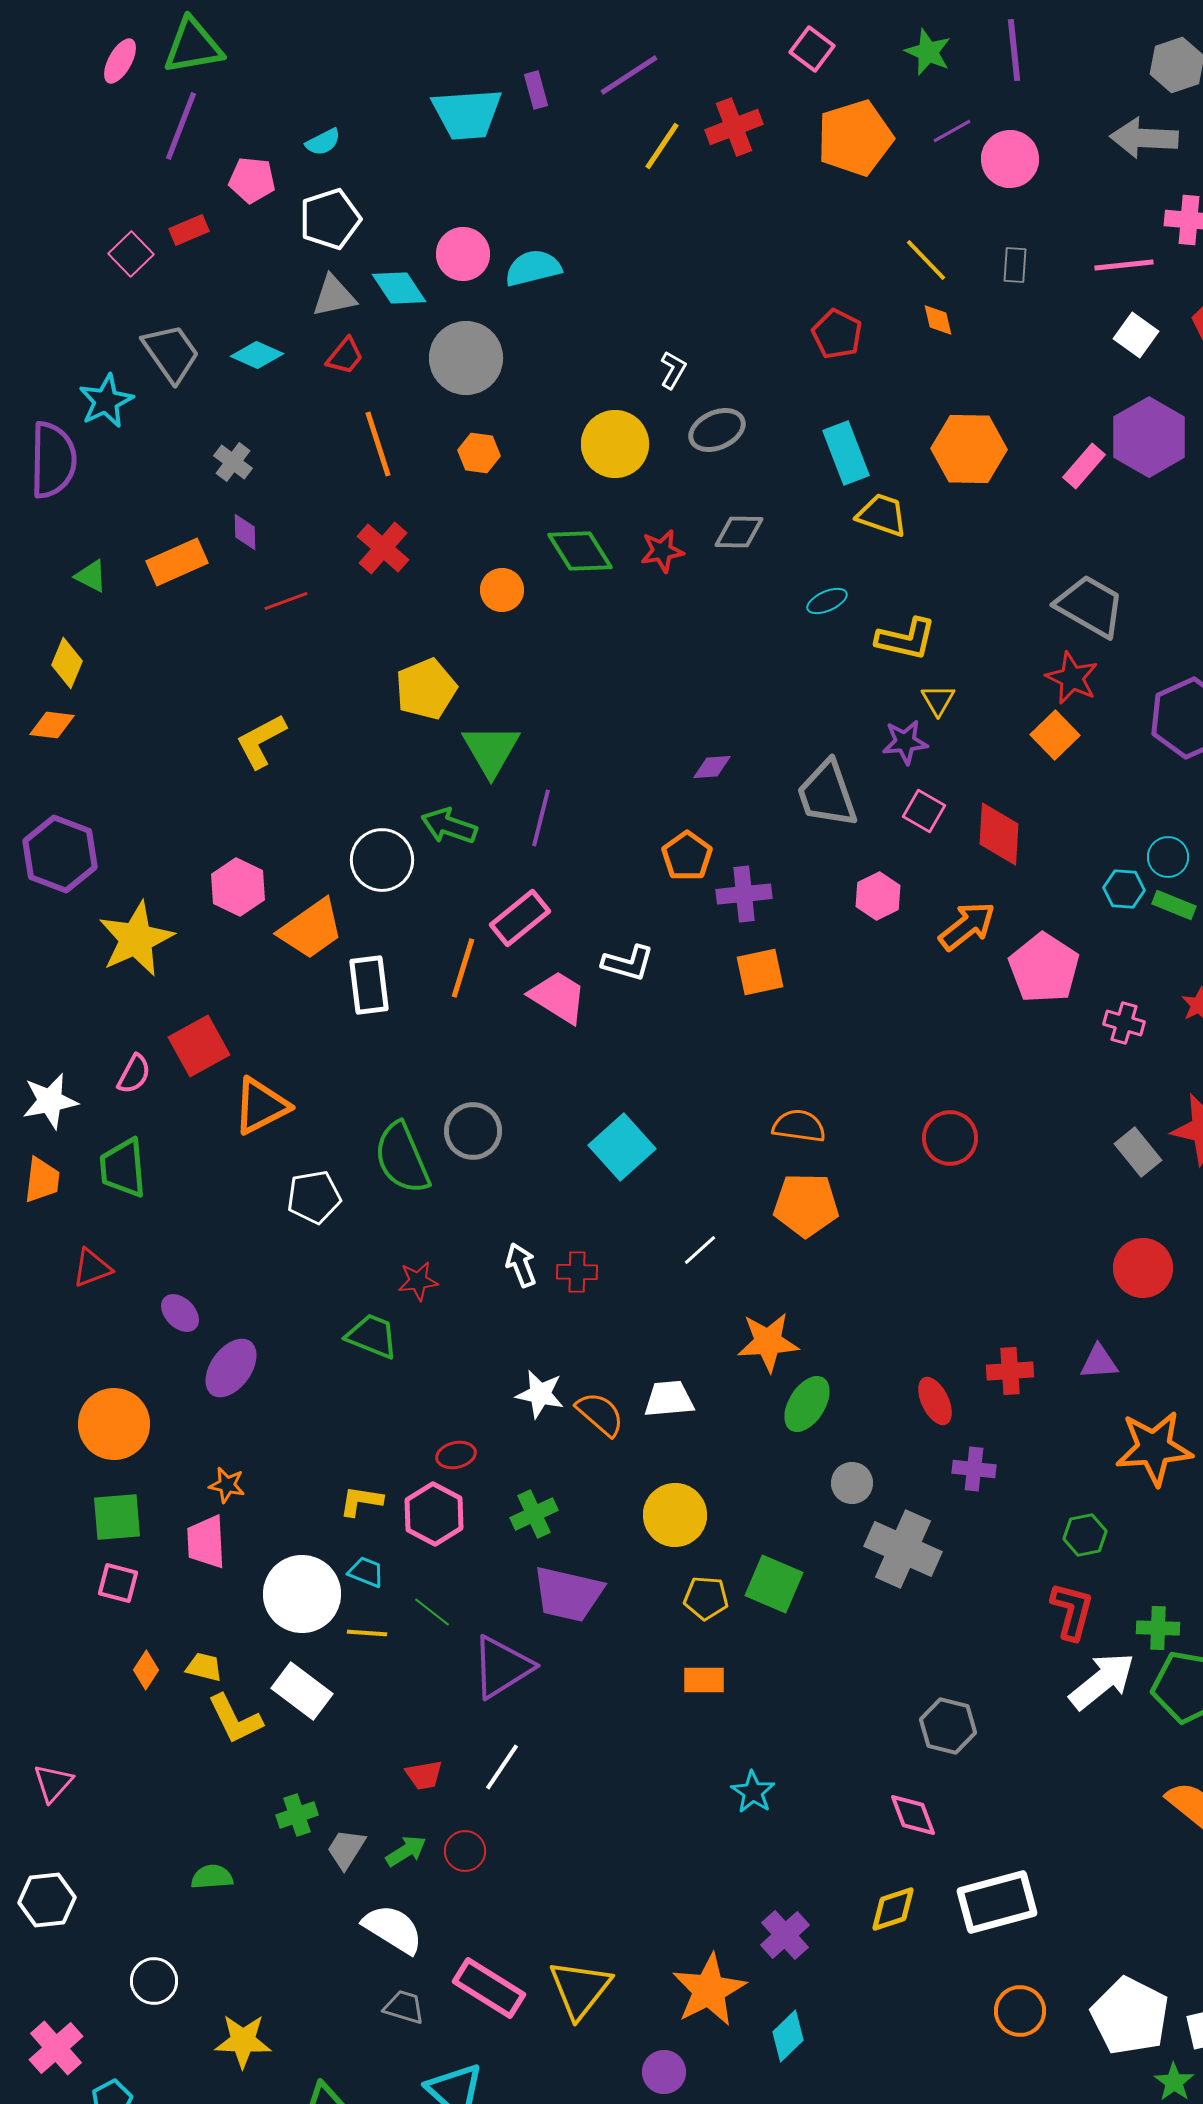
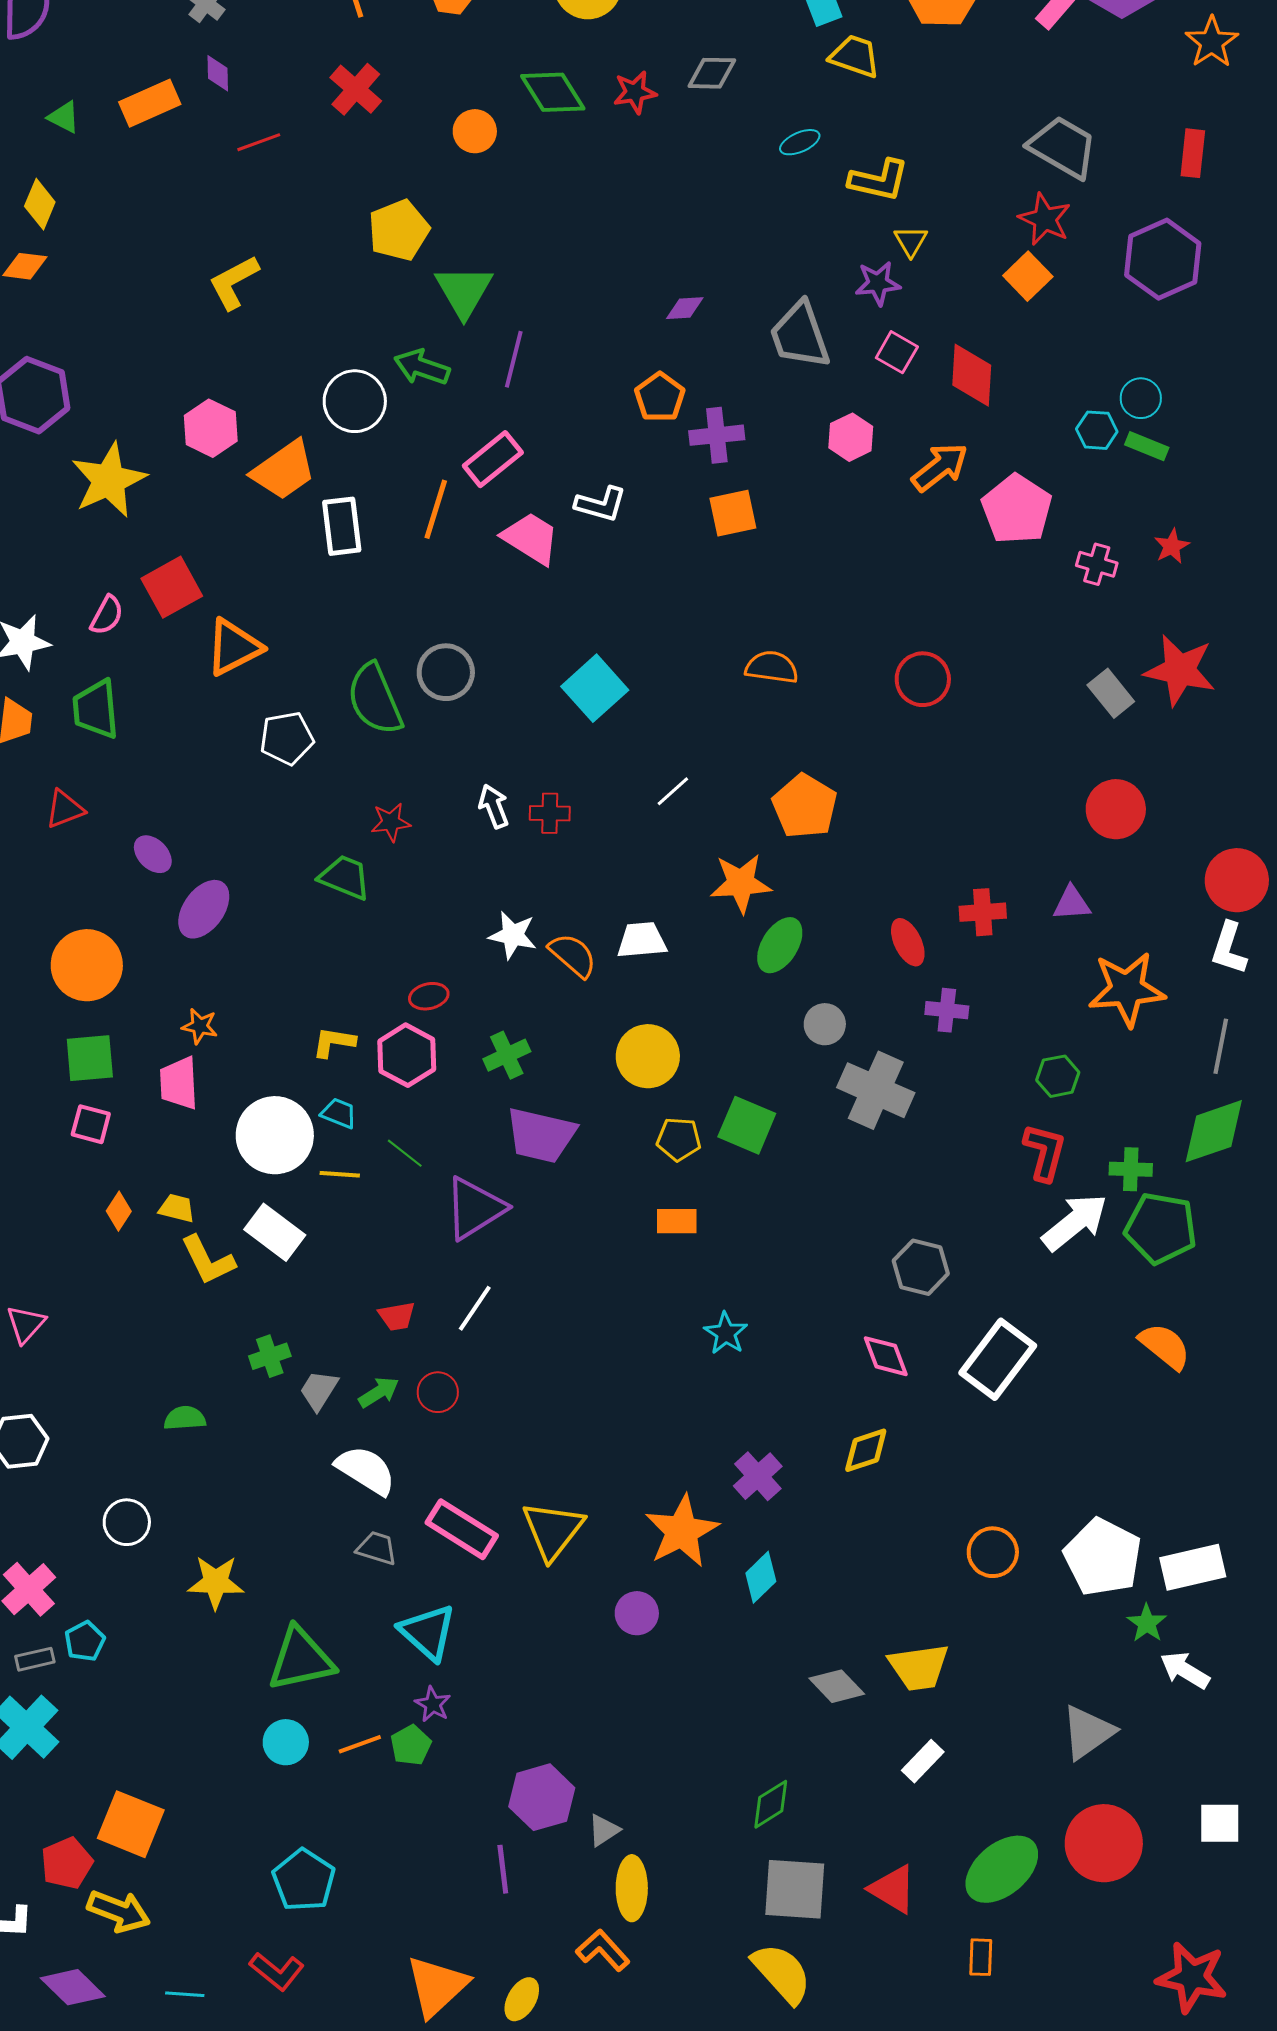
orange pentagon: (806, 1205) -> (805, 806), moved, turned 30
white rectangle: (997, 1902) -> (998, 1359), moved, turned -38

